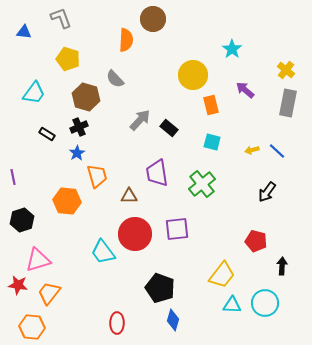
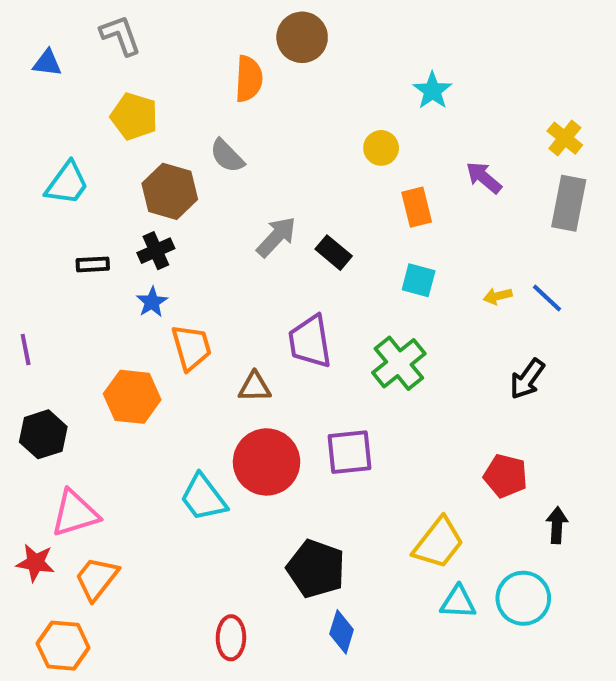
cyan star: (232, 49) -> (432, 91), moved
yellow circle: (193, 75) -> (381, 148), size x0.6
black rectangle: (47, 134) -> (93, 264), turned -35

